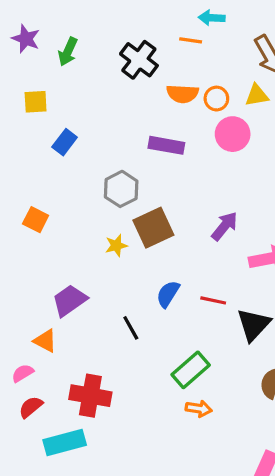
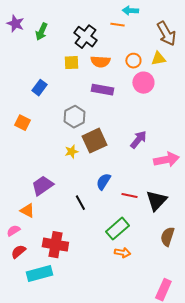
orange semicircle: (183, 94) -> (100, 62), moved
yellow square: (36, 102) -> (71, 63), moved
orange square: (36, 220) -> (22, 123), moved
red line: (213, 300) -> (129, 196), moved

